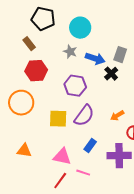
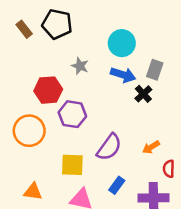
cyan circle: (80, 28) -> (122, 43), moved
brown rectangle: (29, 44) -> (24, 29), moved
gray star: (70, 52) -> (80, 66), moved
purple hexagon: (75, 86) -> (72, 114), moved
yellow square: (58, 119) -> (72, 165), moved

